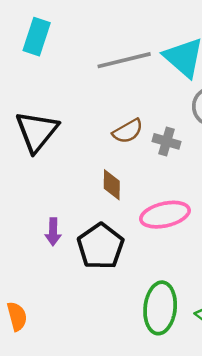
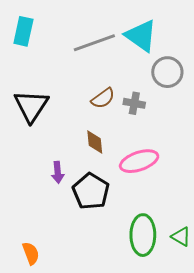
purple arrow: (53, 232) -> (58, 172), moved

